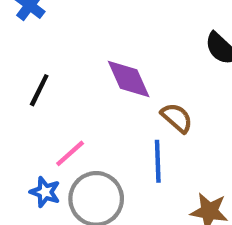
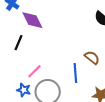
purple diamond: (129, 79) -> (32, 20), moved
brown semicircle: (177, 118) -> (92, 58), moved

